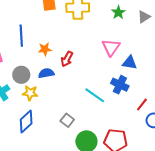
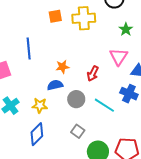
green star: (118, 12) -> (126, 29), moved
orange star: (45, 49) -> (62, 67), moved
red arrow: (67, 59) -> (93, 74), moved
gray circle: (21, 75) -> (76, 99), moved

